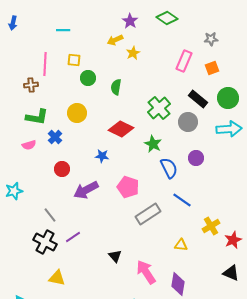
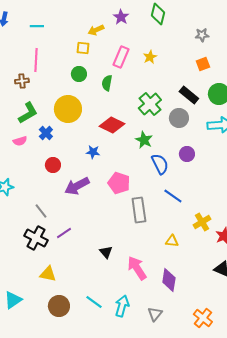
green diamond: (167, 18) -> (158, 14), turned 70
cyan line: (63, 30) -> (37, 26), moved
yellow arrow: (115, 40) -> (96, 30), moved
yellow star: (133, 53) -> (150, 57), moved
yellow square: (74, 60) -> (83, 48), moved
pink rectangle: (184, 61) -> (121, 57), moved
yellow circle: (77, 113) -> (68, 109), size x1.4
green L-shape: (37, 117) -> (28, 113), turned -40
gray rectangle: (148, 214) -> (139, 210), turned -65

